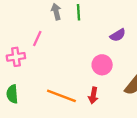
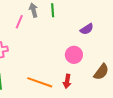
pink line: (37, 39) -> (19, 22), moved

